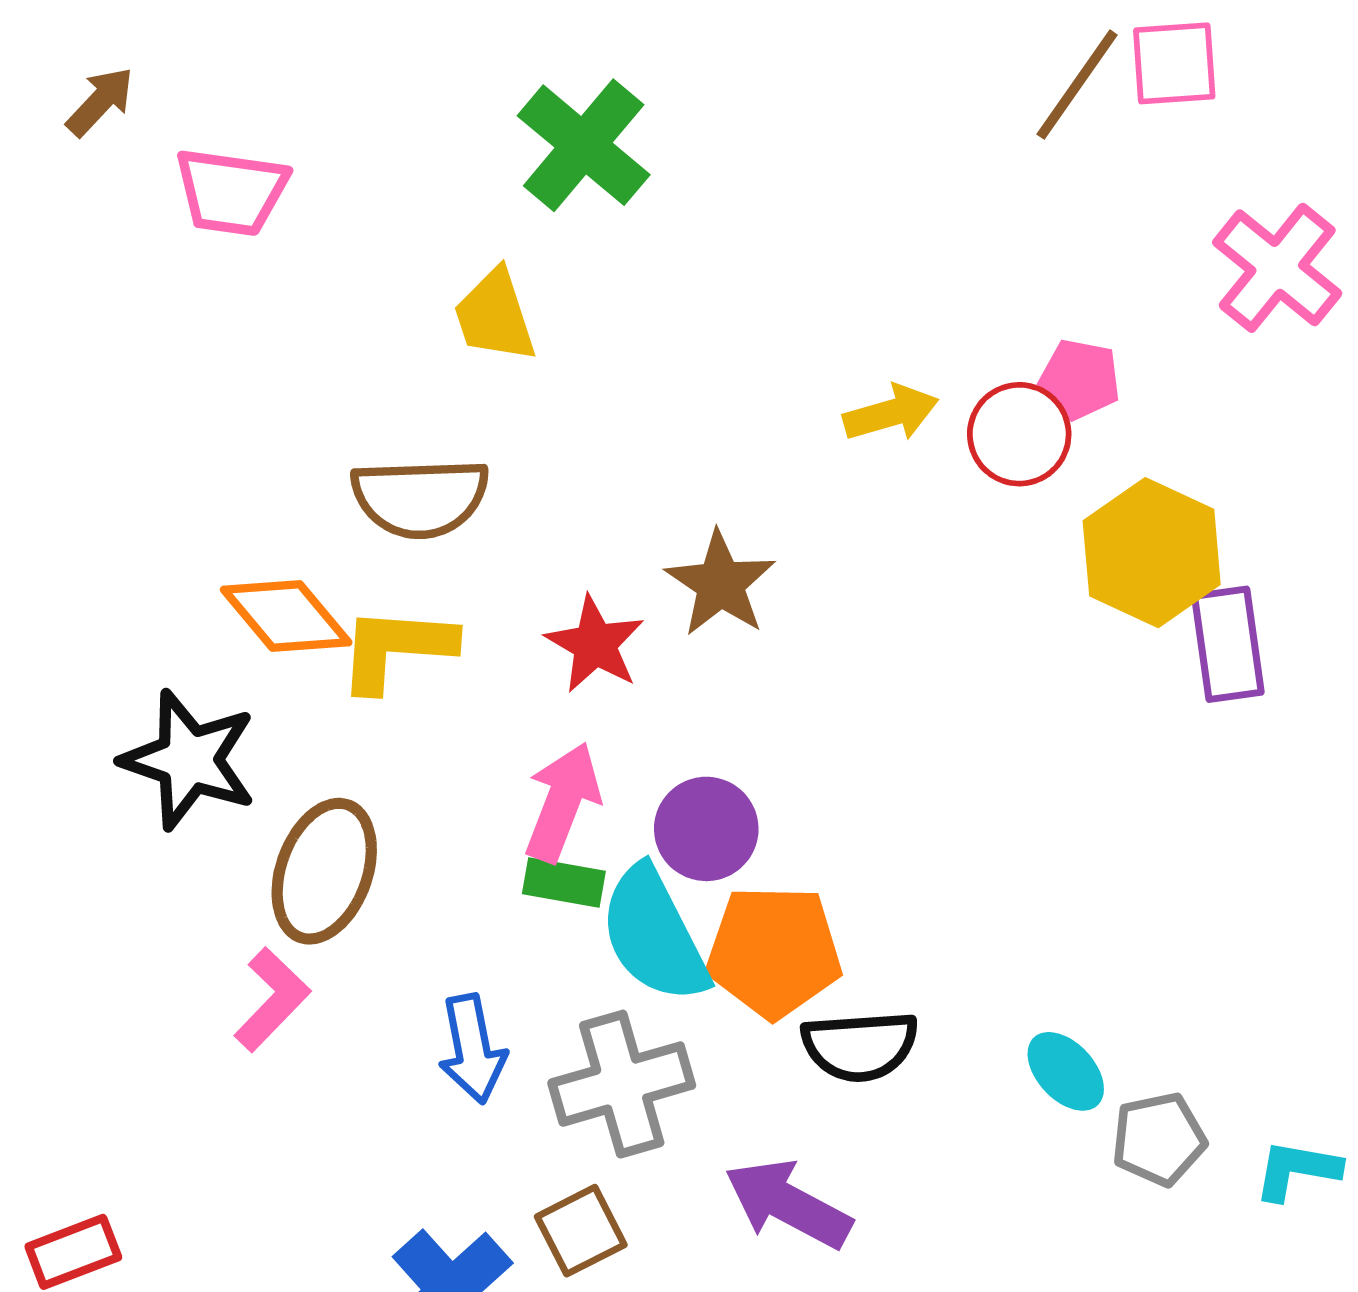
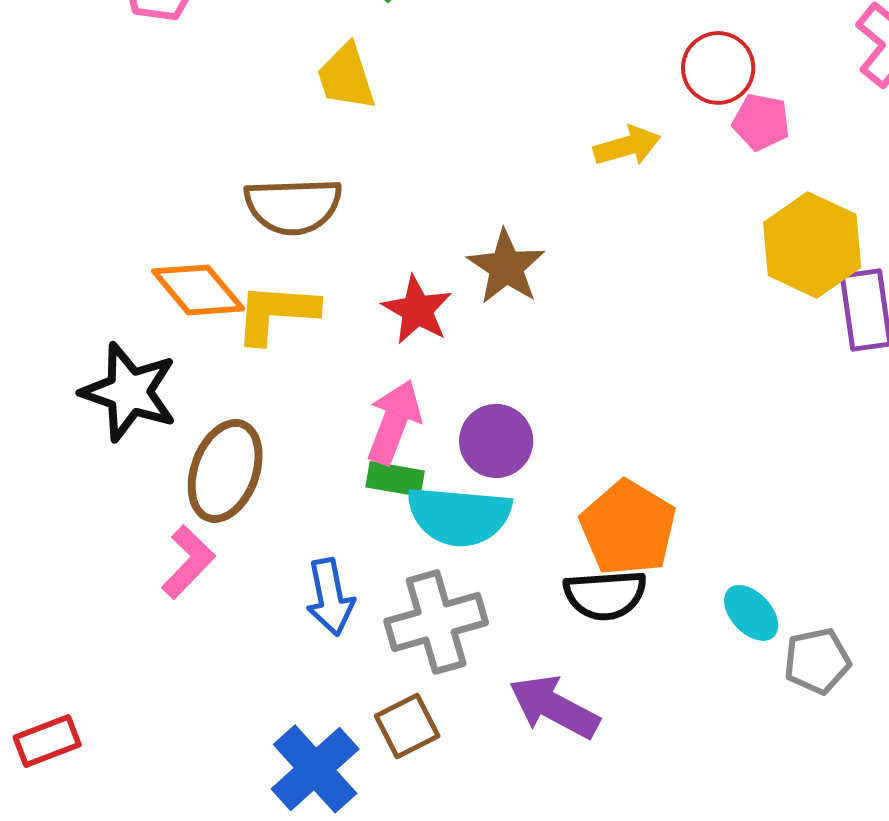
red circle: (1019, 434) -> (718, 68), moved
cyan semicircle: (654, 935) -> (459, 516), turned -58
orange pentagon: (774, 952) -> (628, 528), moved, turned 30

